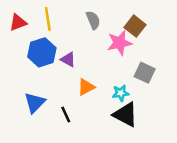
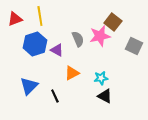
gray semicircle: (93, 20) -> (78, 39), moved
gray square: (145, 73) -> (134, 46), moved
black triangle: (125, 115) -> (105, 96), size x0.7

